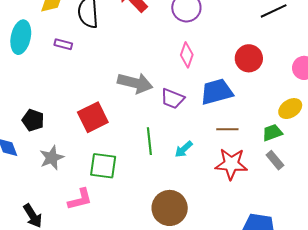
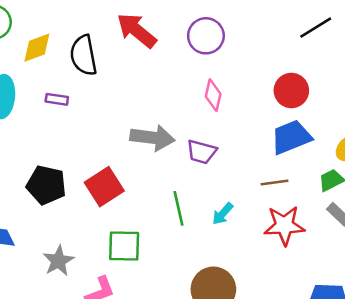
blue trapezoid: (217, 92) -> (291, 137), moved
black pentagon: (33, 120) -> (46, 185), moved, size x1.4
gray star: (52, 158) -> (58, 261), moved

